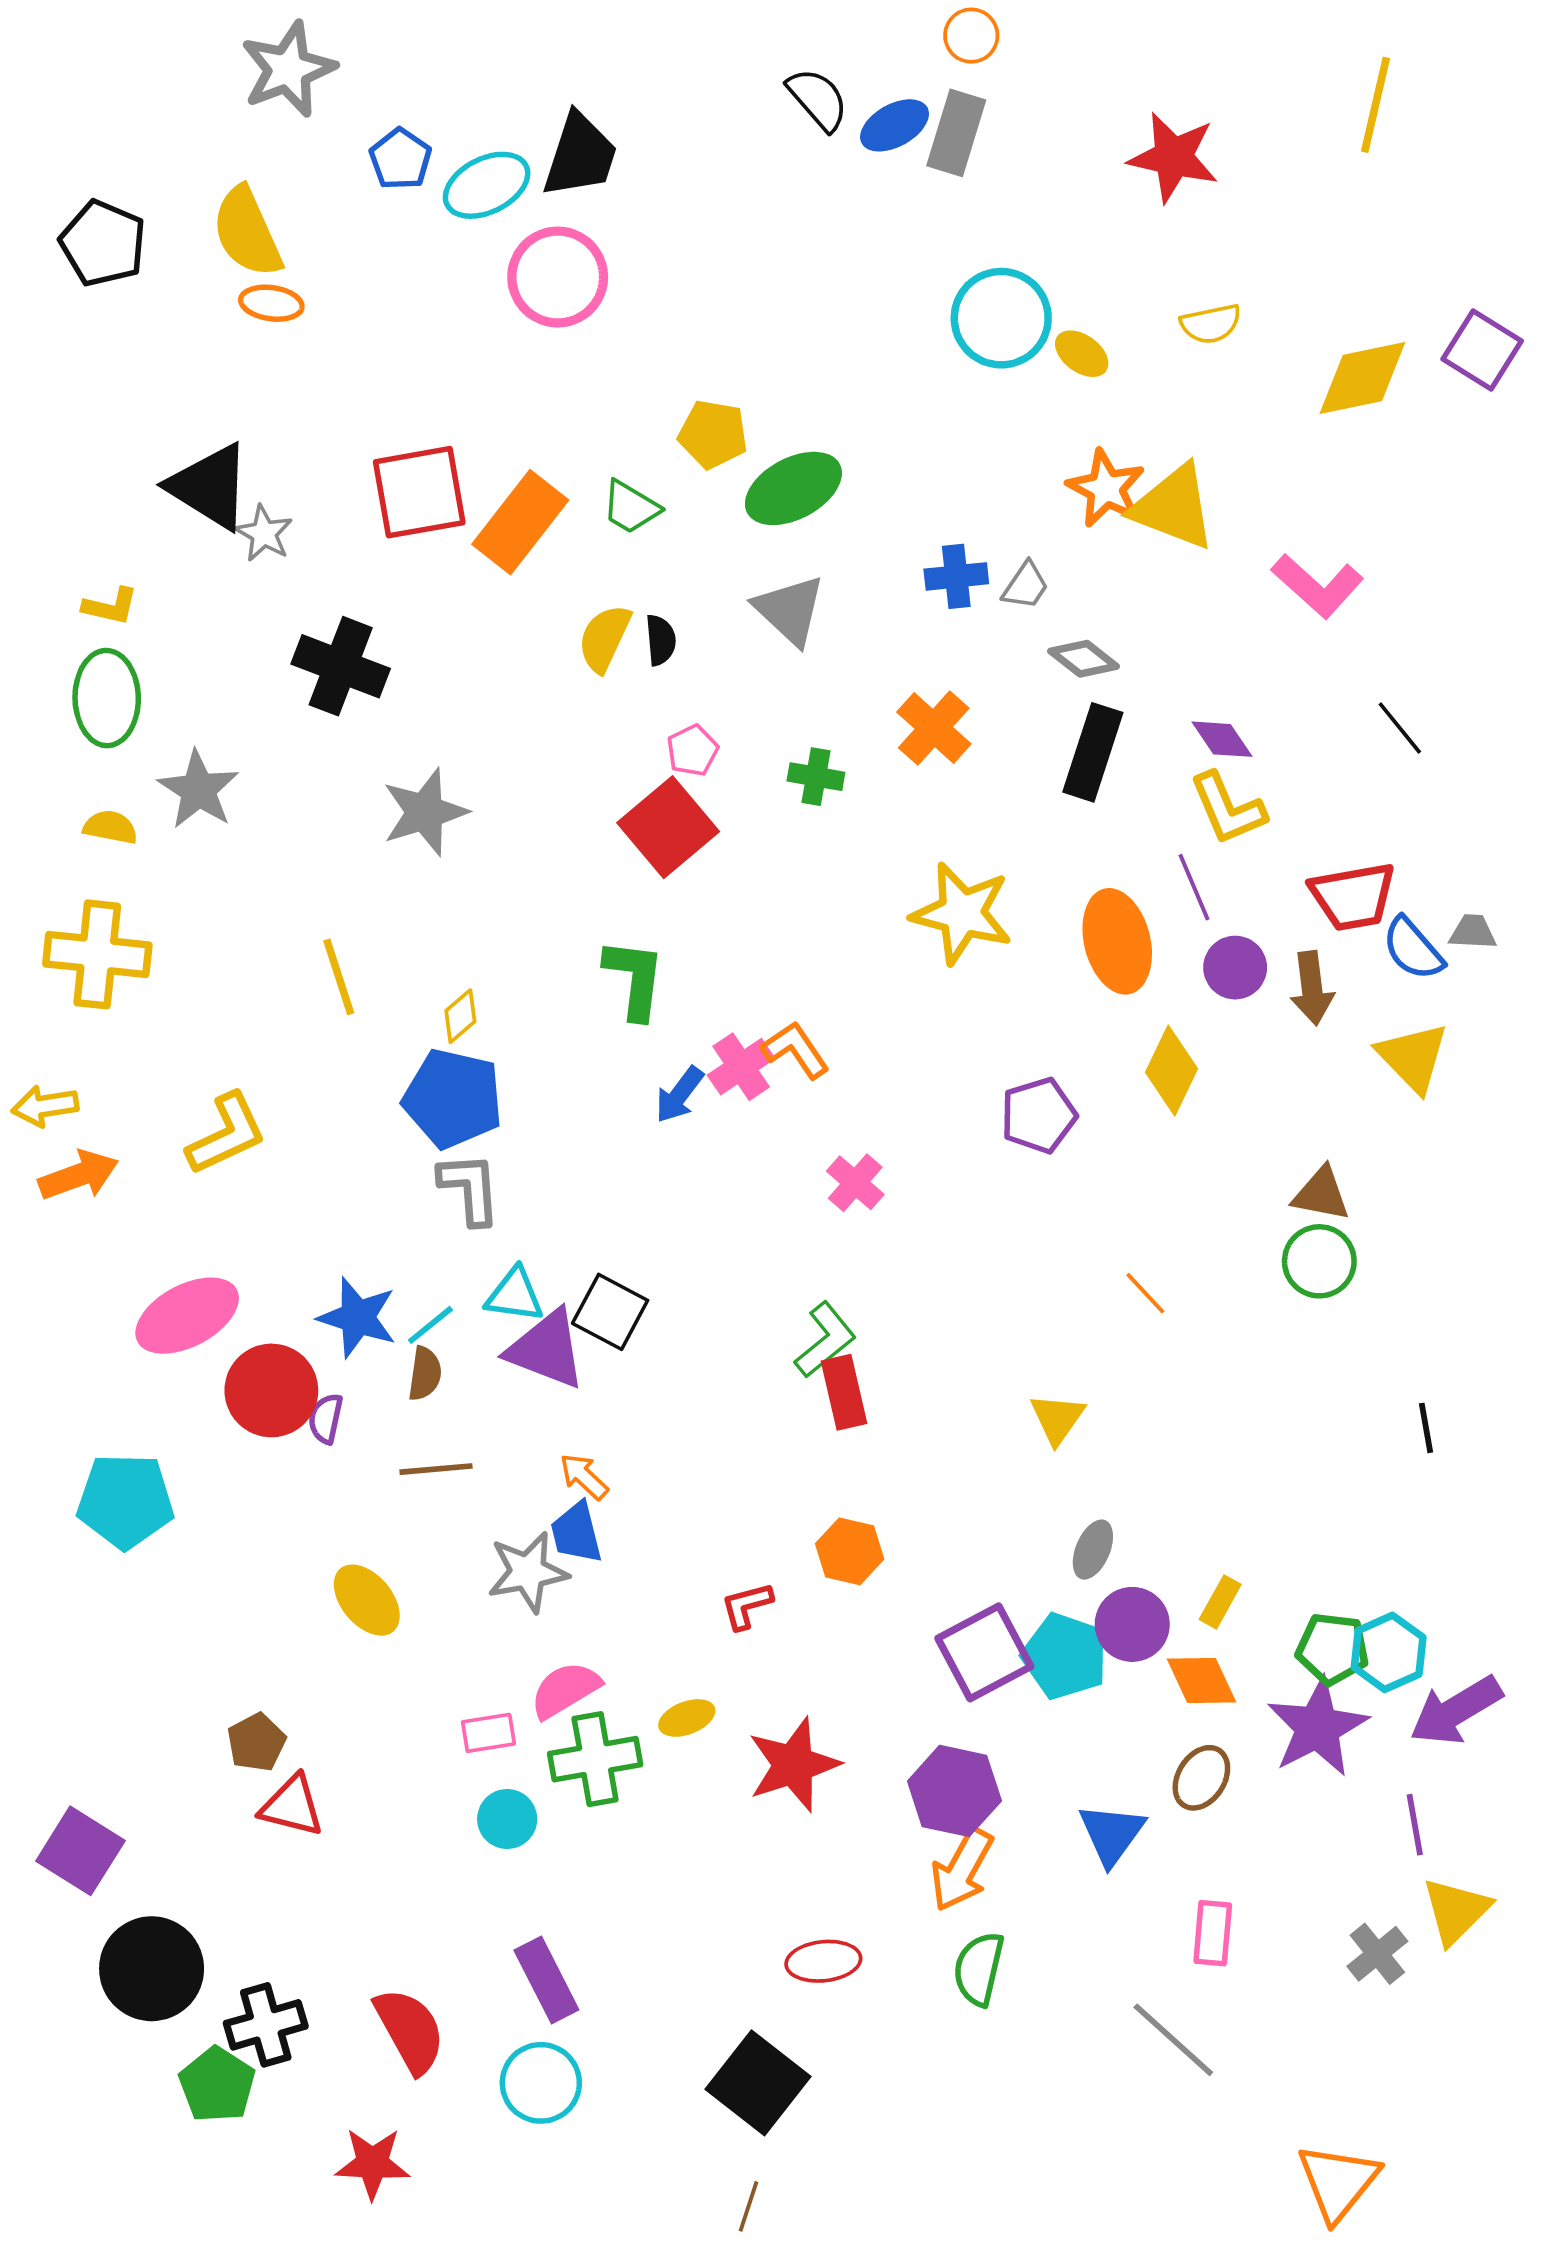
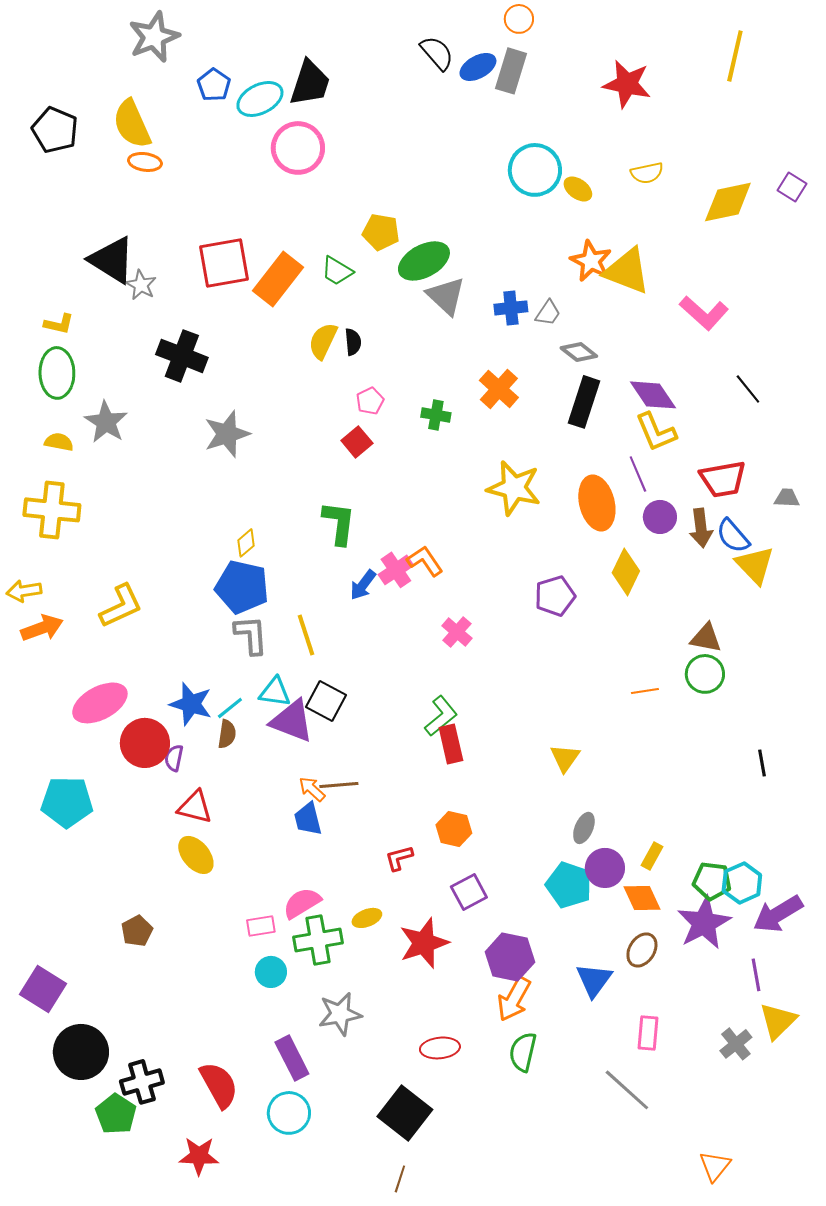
purple square: (1482, 350) -> (792, 187), size x0.7
gray triangle: (790, 610) -> (446, 296), moved
purple diamond: (1222, 739) -> (653, 395), size x1.4
red square: (668, 827) -> (357, 442), size x0.6
blue semicircle: (1413, 949) -> (733, 536), moved
yellow line: (339, 977) -> (306, 635), moved
orange line: (1145, 1293) -> (645, 691), moved, turned -56
brown line: (436, 1469) -> (339, 785), moved
gray star: (528, 1572) -> (340, 1014), moved
purple square: (984, 1652) -> (469, 892), moved, size x0.7
red triangle: (292, 1806) -> (195, 807), moved
orange triangle: (1338, 2182) -> (715, 1166), size x0.7

